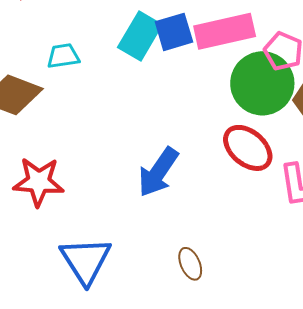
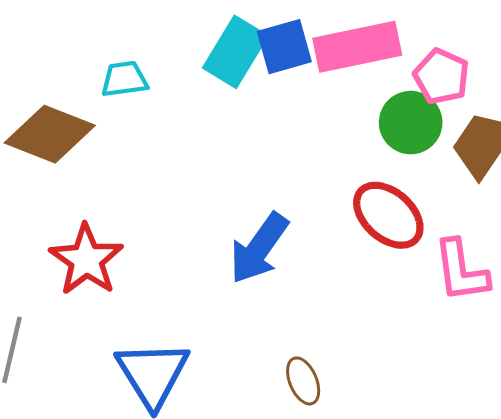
green circle: (262, 83) -> (411, 123), size x0.7
red star: (39, 182) -> (86, 260), turned 30

